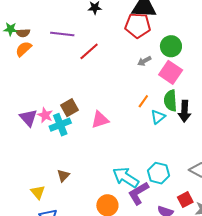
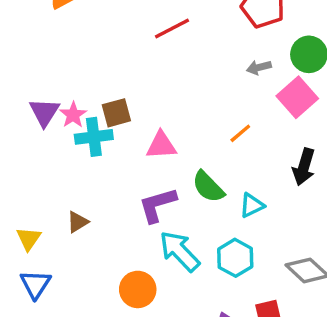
green semicircle: (170, 101) -> (208, 187), moved, turned -55
cyan triangle: (158, 117) -> (252, 205), moved
purple L-shape: (138, 193) -> (157, 205), moved

